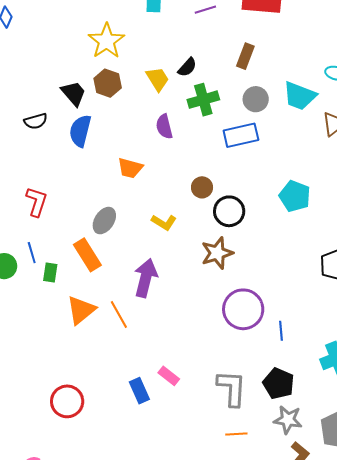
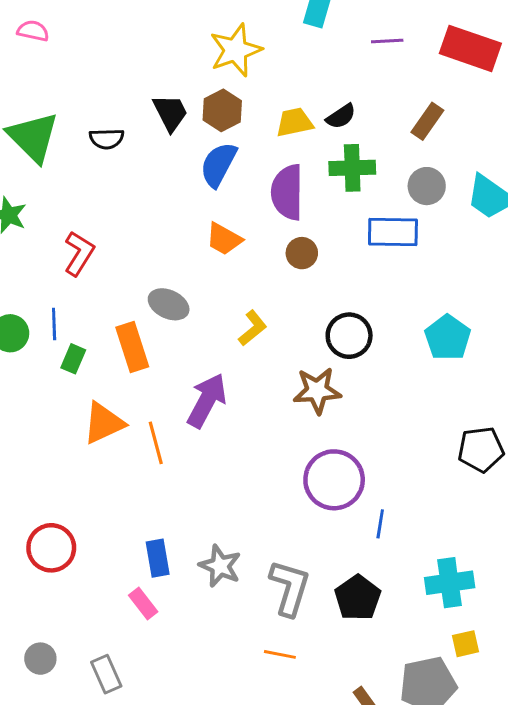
yellow trapezoid: (157, 79) -> (294, 122), turned -84
purple semicircle: (164, 127) -> (287, 192), size x1.5
blue semicircle: (80, 131) -> (218, 165), moved
brown circle: (202, 187) -> (302, 253), moved
gray ellipse: (104, 221) -> (169, 304), turned 68
yellow L-shape: (164, 222) -> (253, 328), turned -85
pink rectangle: (169, 376) -> (143, 604), moved
gray star: (288, 420) -> (220, 566), moved

